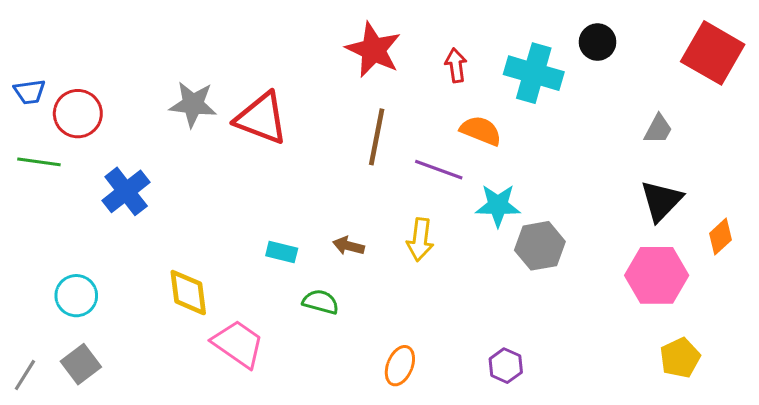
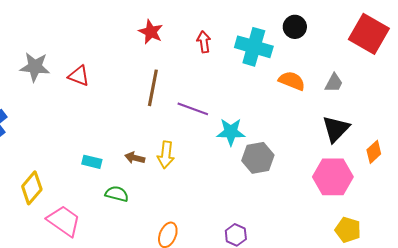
red star: (373, 50) -> (151, 32), size x0.7
red triangle: (261, 118) -> (79, 76), size x0.6
orange semicircle: (481, 131) -> (292, 81), moved
yellow arrow: (420, 240) -> (166, 155), moved
yellow diamond: (188, 293) -> (32, 188), turned 48
yellow pentagon: (680, 358) -> (348, 230), turned -30

